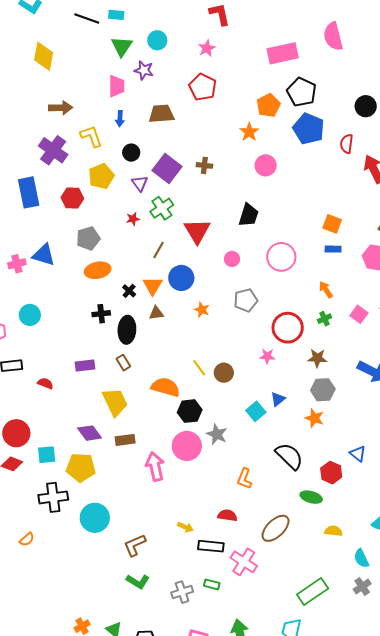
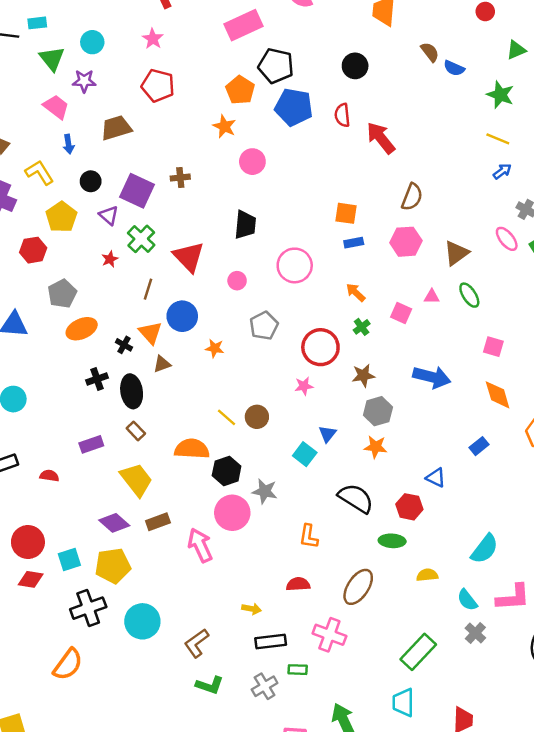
pink trapezoid: (116, 86) -> (56, 107), turned -40
orange semicircle: (27, 539) -> (68, 664), size x1.8
black rectangle: (211, 546) -> (271, 642), moved

